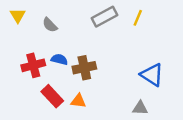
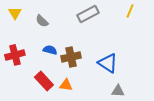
yellow line: (138, 18) -> (130, 11), moved
red cross: (33, 65) -> (15, 55), moved
blue triangle: (152, 75) -> (108, 63), moved

